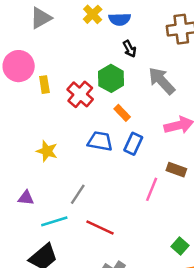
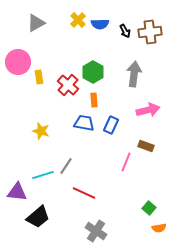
black arrow: (130, 49) -> (125, 31), moved
gray arrow: (162, 81) -> (134, 74), turned 50
orange rectangle: (122, 113) -> (94, 100), moved, turned 40
purple triangle: (26, 198) -> (17, 192), moved, size x1.5
cyan line: (54, 221) -> (43, 175), moved

